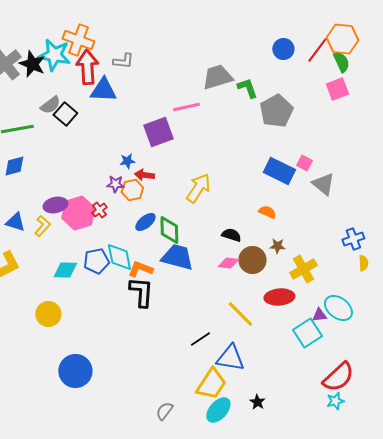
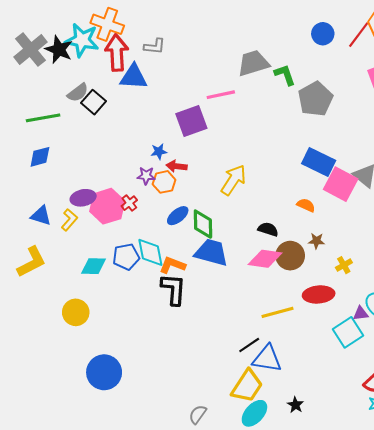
pink square: (304, 163) -> (341, 184), moved, size x2.0
pink diamond: (228, 263) -> (265, 259), size x1.5
yellow cross: (303, 269) -> (344, 265), size x0.6
yellow line: (240, 314) -> (278, 312), turned -60
black line: (200, 339) -> (249, 345), moved

